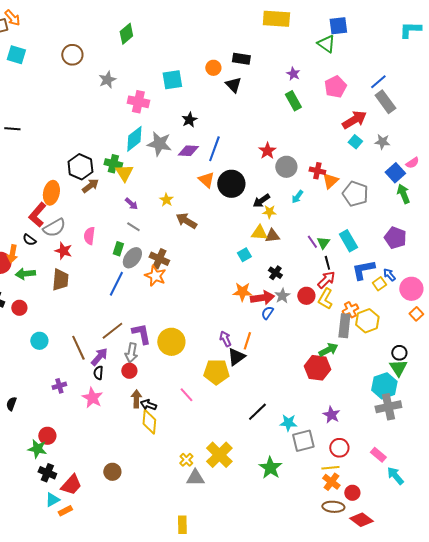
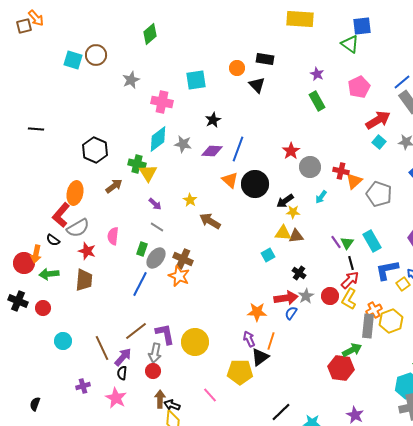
cyan square: (16, 55) -> (73, 60), moved
gray star: (159, 144) -> (183, 144), size x0.7
black hexagon: (80, 167) -> (95, 150), moved
orange star: (242, 292) -> (257, 312), moved

